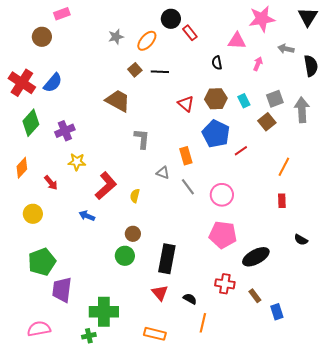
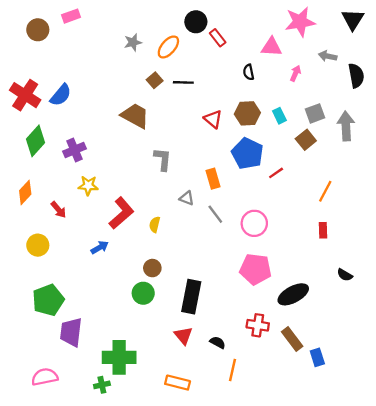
brown circle: (42, 37) -> (38, 30), moved
blue arrow: (87, 216) -> (100, 247), turned 126
brown rectangle: (255, 296) -> (292, 339), size x1.5

